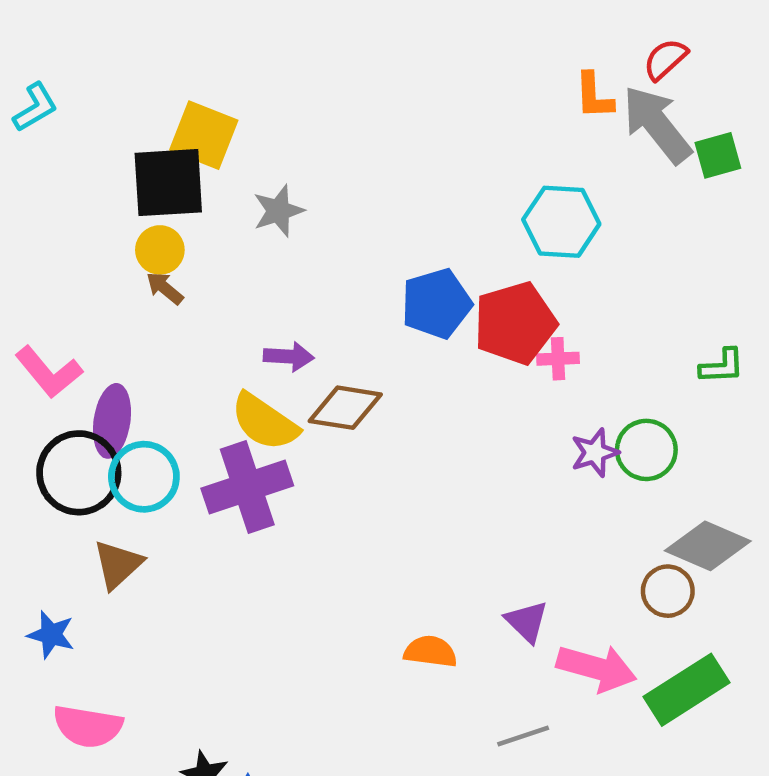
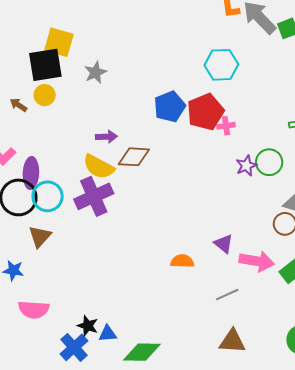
brown arrow: (165, 288) -> (18, 105), moved

